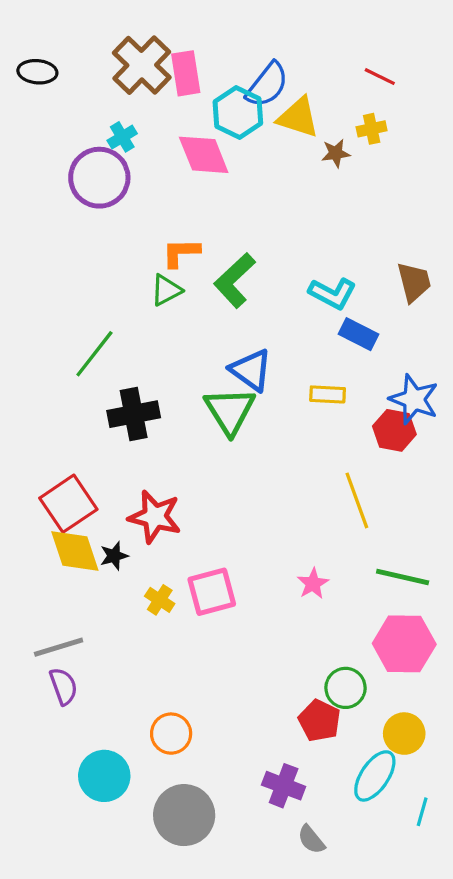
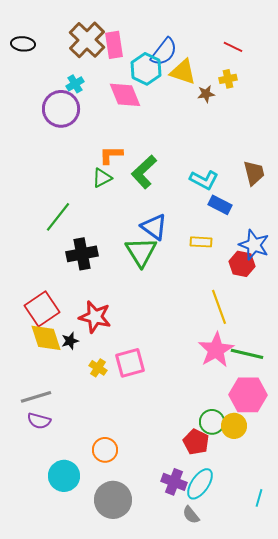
pink star: (313, 584) -> (216, 350), moved, size x1.8
purple semicircle: (63, 686) -> (39, 421), turned 125
yellow circle: (404, 734) -> (234, 426), moved
cyan ellipse: (375, 776) -> (200, 484), moved

